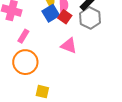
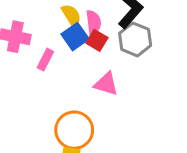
pink rectangle: (23, 36) -> (45, 60), moved
orange circle: (25, 62) -> (74, 130), moved

